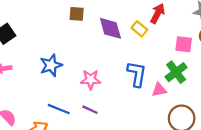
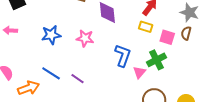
yellow rectangle: (139, 29) -> (146, 27), moved, turned -32
pink star: (91, 80) -> (85, 38), moved
pink triangle: (159, 90) -> (139, 72), turned -48

